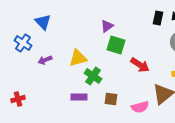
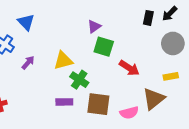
purple arrow: (45, 60) -> (28, 63), turned 152
brown square: (111, 99) -> (98, 104), size x1.6

